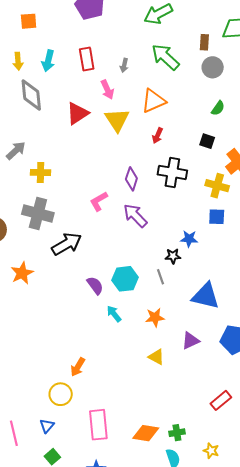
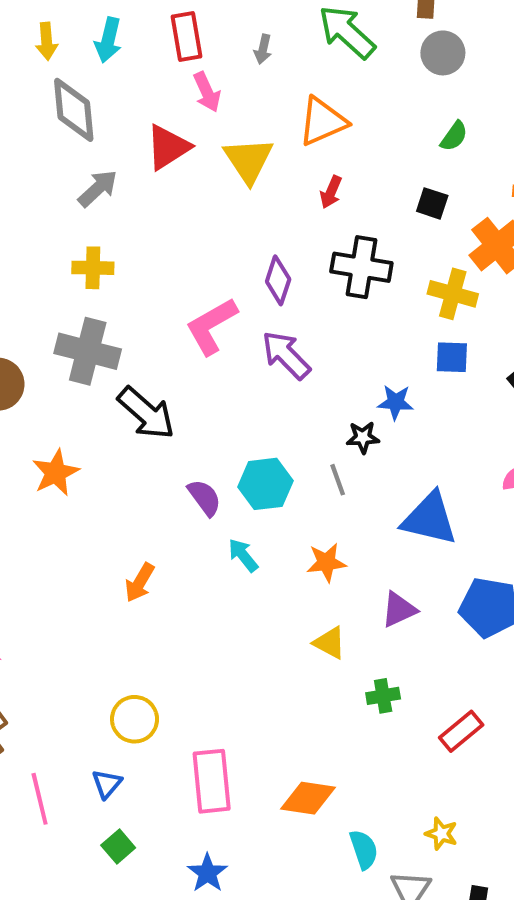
pink arrow: (107, 90) -> (207, 92), moved
gray arrow: (16, 151) -> (98, 188), moved
pink L-shape: (99, 201) -> (211, 326), size x1.4
black arrow: (67, 244) -> (146, 413), turned 72
orange arrow: (78, 367) -> (140, 583), moved
green cross: (177, 433) -> (383, 696), moved

